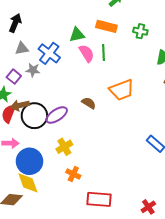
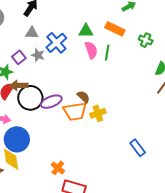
orange trapezoid: (122, 90) -> (75, 111), moved
yellow cross: (64, 147) -> (98, 113), moved
orange cross: (73, 174) -> (58, 168), moved

